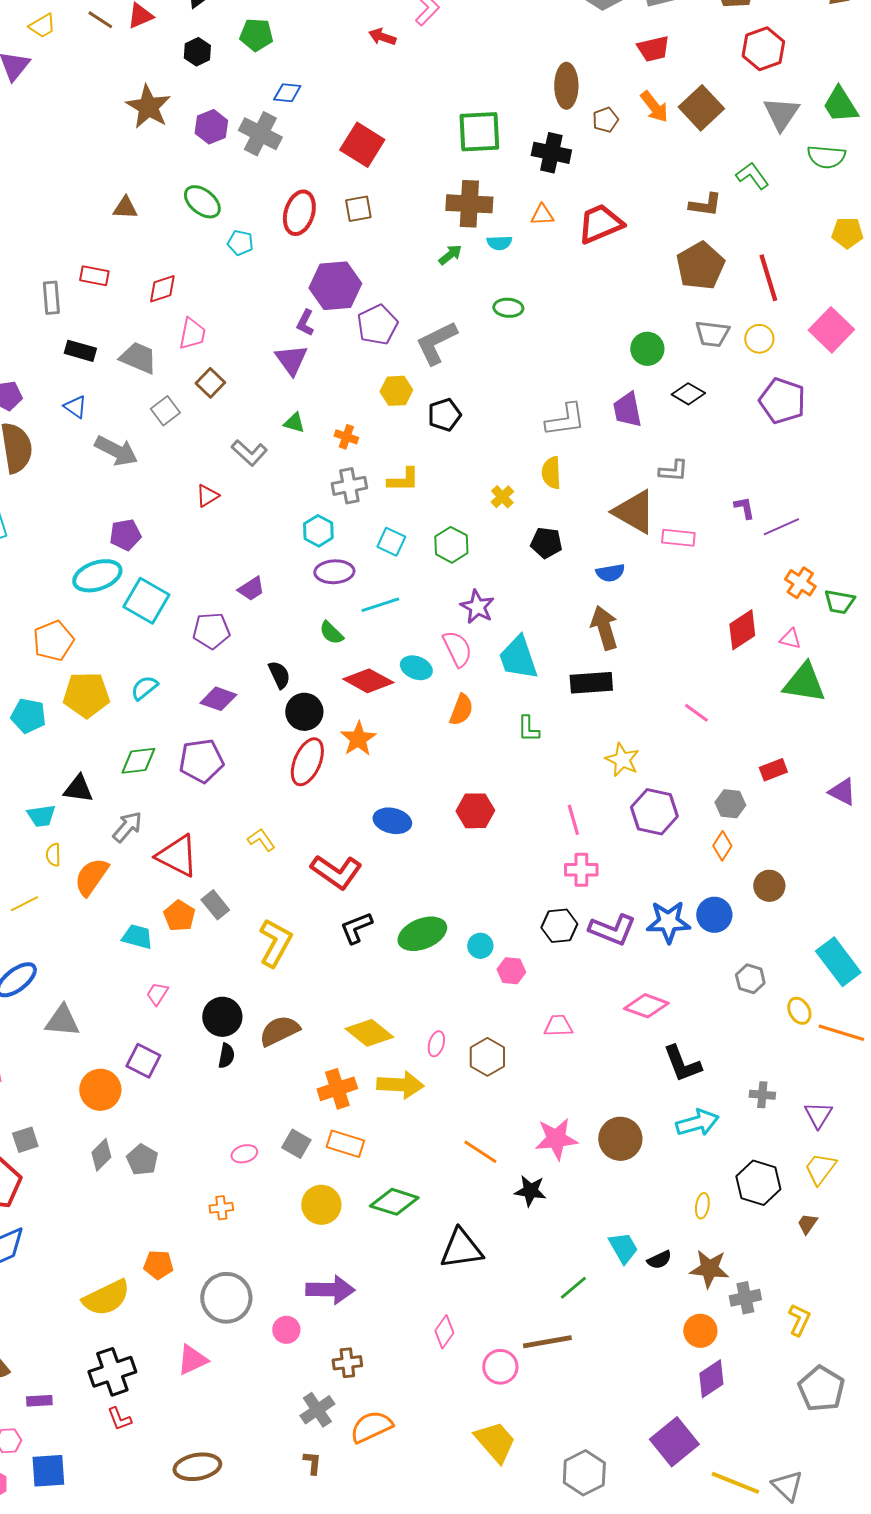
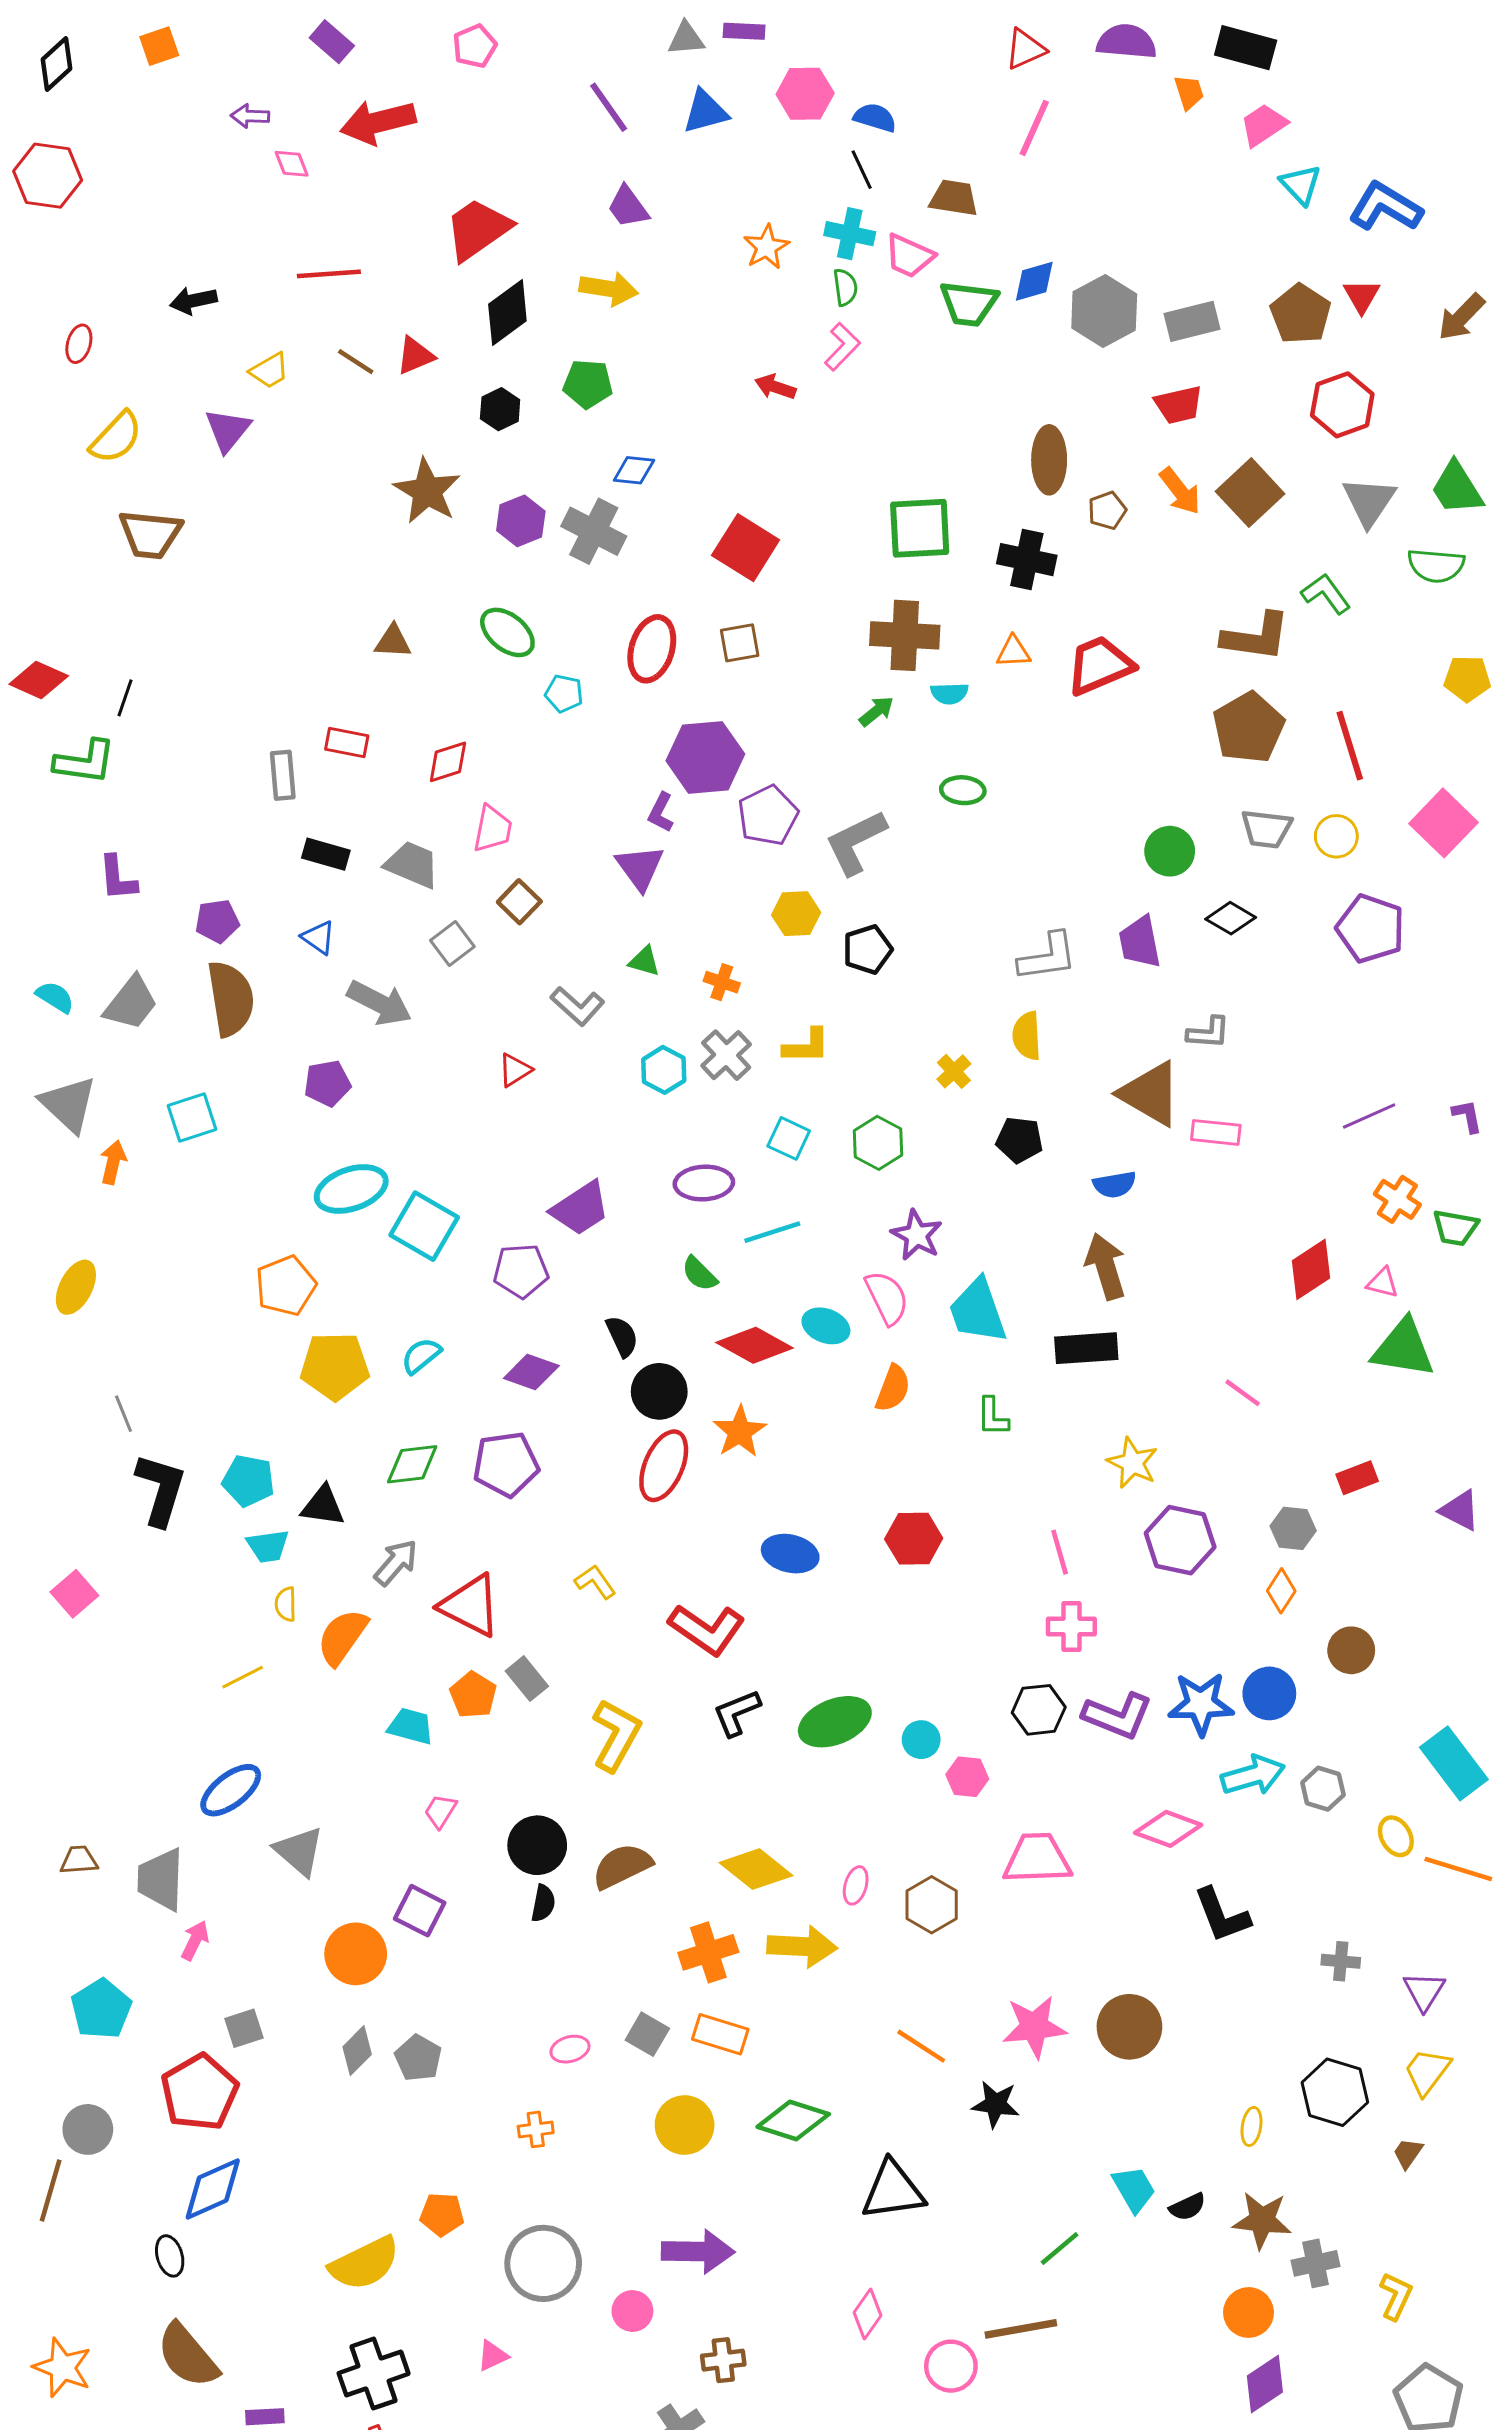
brown L-shape: (705, 205) -> (1256, 637), size x1.4
gray cross: (349, 486) -> (726, 1055), turned -32
purple L-shape: (744, 508) -> (1467, 1116), moved
cyan hexagon: (318, 531) -> (664, 1070), moved
purple pentagon: (125, 535) -> (327, 1083), moved
purple trapezoid: (251, 589) -> (580, 1208), size x1.5
cyan pentagon: (28, 716) -> (249, 1481), moved
gray triangle: (62, 1021) -> (299, 1851), turned 36
pink trapezoid: (558, 1026) -> (1037, 1859), size x1.6
cyan arrow: (697, 1123) -> (1253, 1775), moved
pink triangle: (192, 1360) -> (493, 2356), size x0.7

